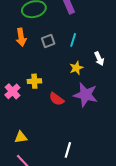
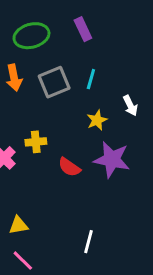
gray square: (48, 41) -> (54, 82), size x1.5

